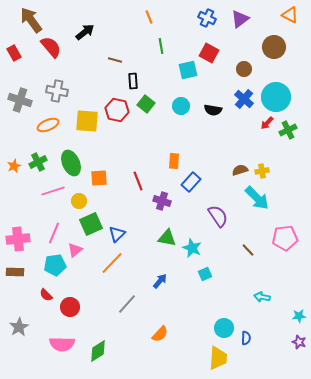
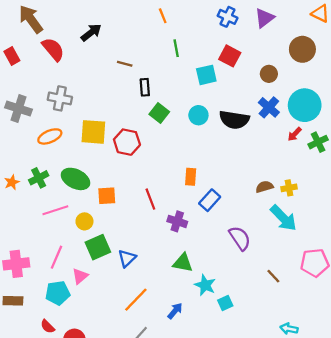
red hexagon: (117, 110) -> (127, 142), moved
black semicircle: (213, 110) -> (234, 120), size x1.5
green ellipse: (71, 163) -> (76, 179), turned -40
cyan star: (192, 248) -> (205, 285), moved
orange line: (112, 263) -> (136, 300), moved

